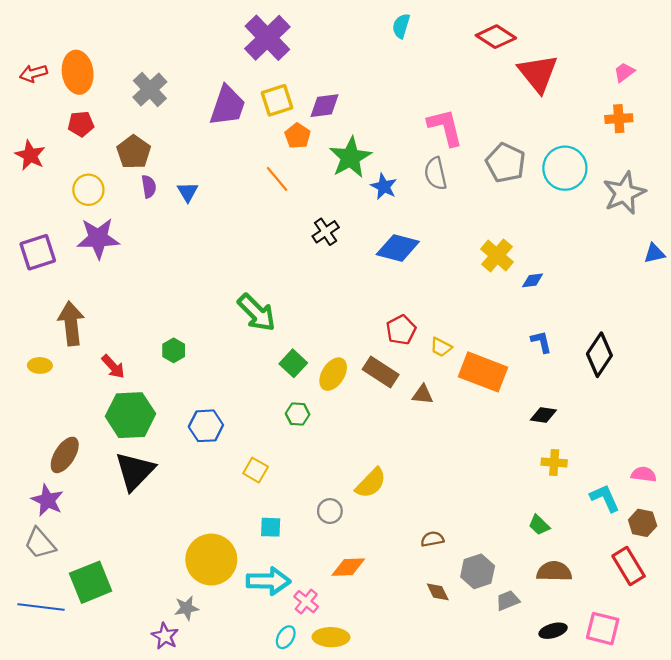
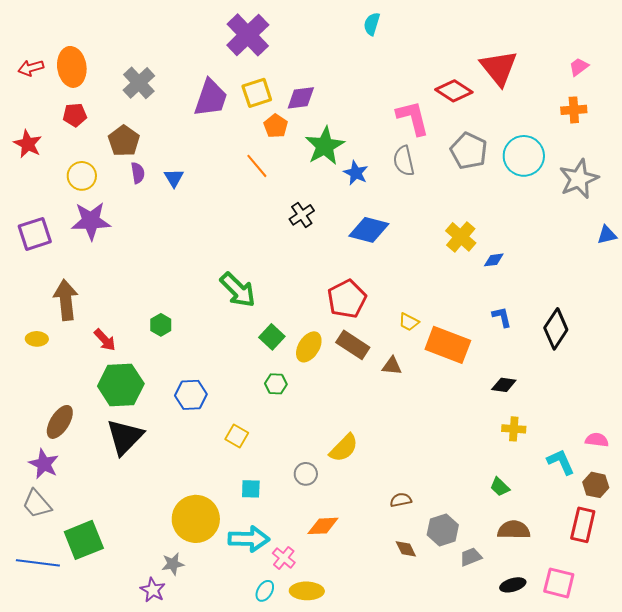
red diamond: (496, 37) -> (454, 91), moved
red pentagon: (401, 330) -> (347, 299), moved, size x1.4
red rectangle: (629, 566) -> (583, 525), turned 44

